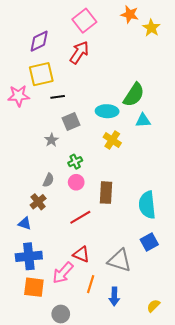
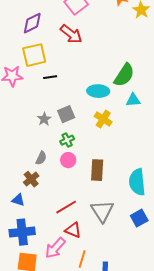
red arrow: (79, 53) -> (71, 34), turned 95
gray square: (71, 121) -> (66, 114), moved
red line: (80, 217) -> (66, 207), moved
gray triangle: (119, 260) -> (102, 211), moved, turned 40

